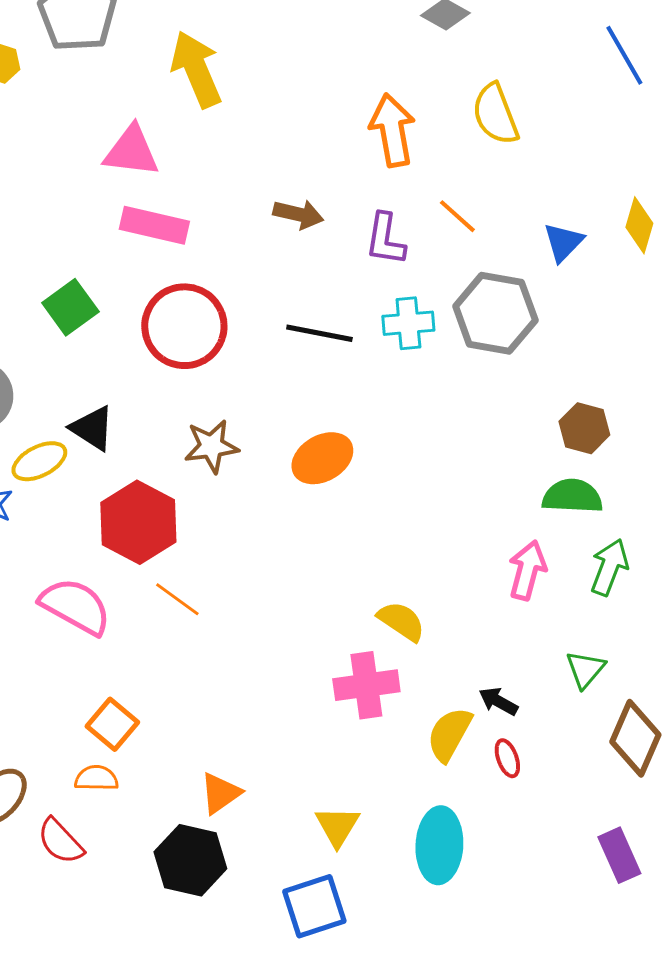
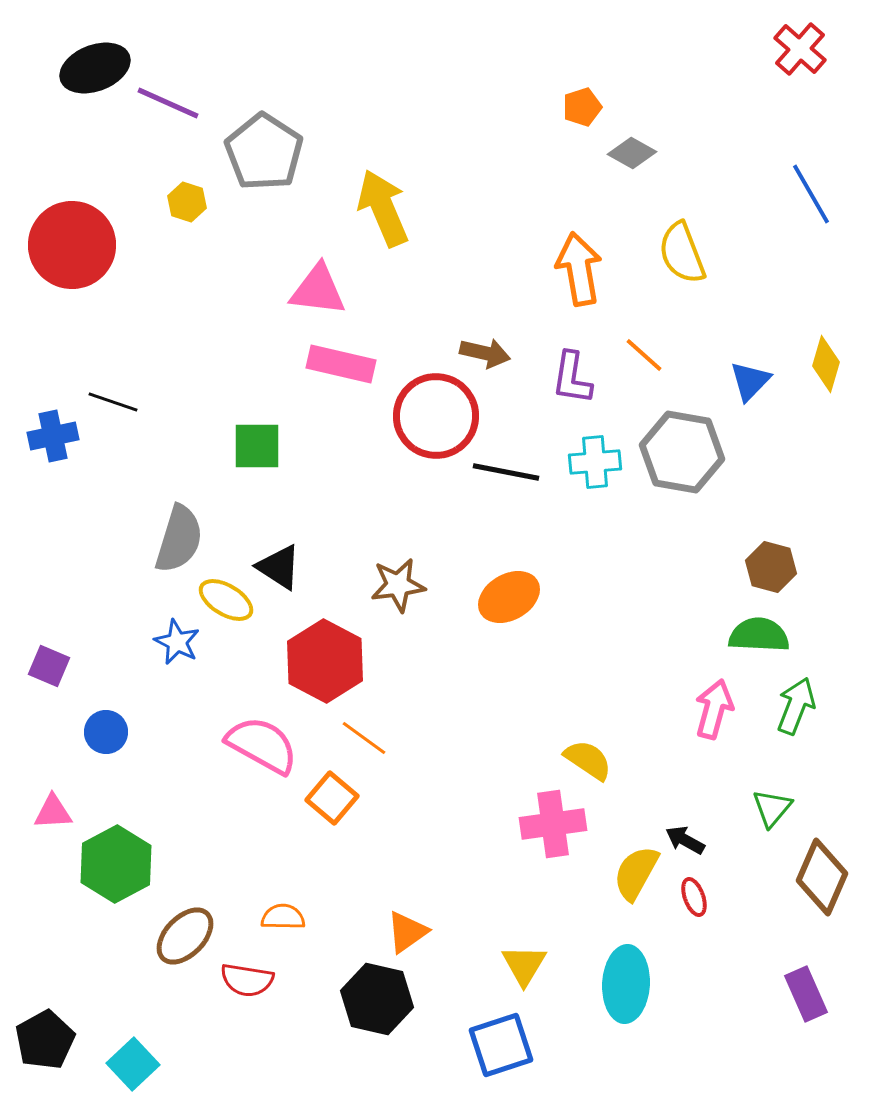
green square: (70, 307) -> (257, 446), turned 36
red circle: (184, 326) -> (436, 416), moved
yellow ellipse: (39, 461) -> (226, 600), turned 58
orange square: (112, 724) -> (332, 798), moved
red semicircle: (60, 841) -> (247, 980), turned -38

